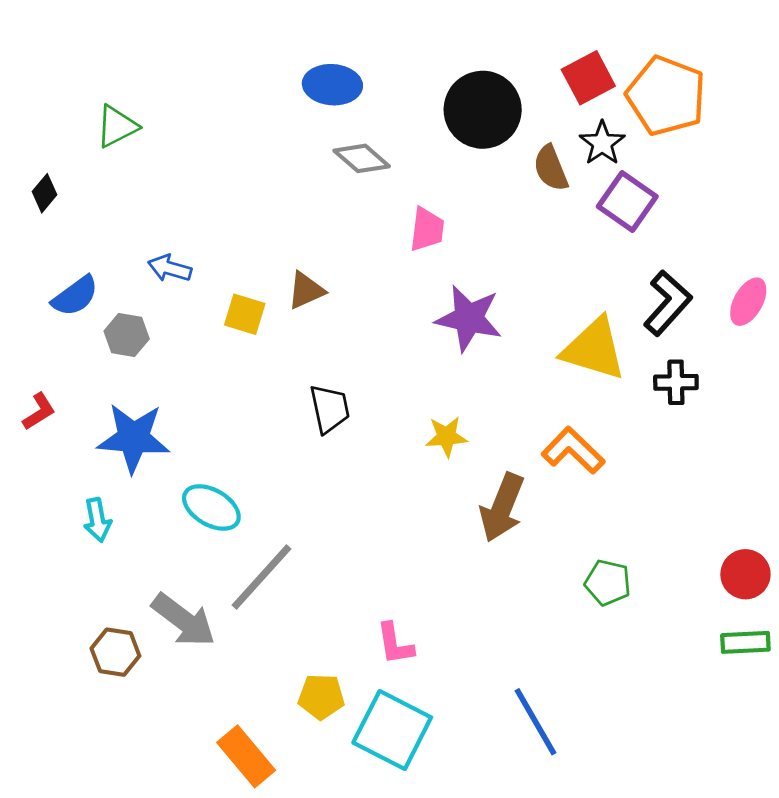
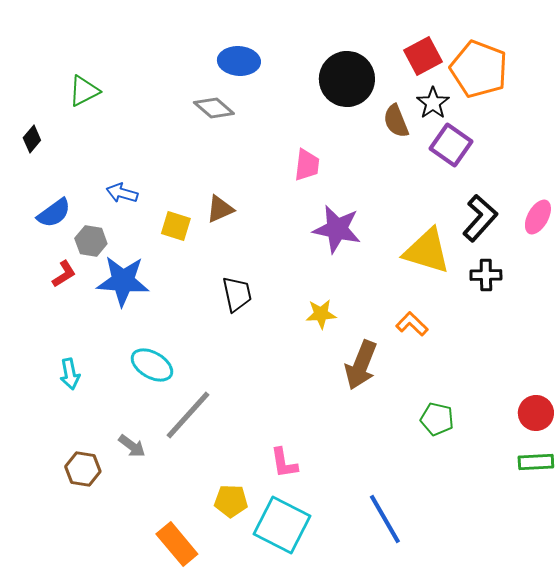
gray diamond: (362, 158) -> (214, 108), moved
red L-shape: (39, 412) -> (64, 274), moved
blue star: (134, 438) -> (123, 281), moved
orange L-shape: (573, 450) -> (412, 324), size x0.7
gray arrow: (184, 620) -> (132, 446), size x0.6

